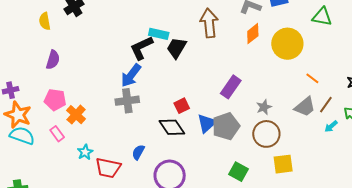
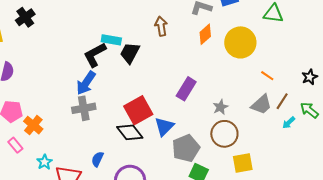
brown arrow: (209, 23) -> (161, 26), size x0.7
red square: (182, 106) -> (138, 110), size x1.8
gray pentagon: (226, 126) -> (186, 148), moved

